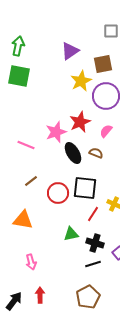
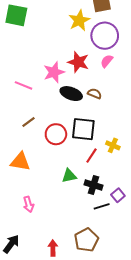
red star: (80, 122) -> (78, 62), turned -30
pink semicircle: (106, 131) -> (107, 61), moved
black ellipse: (73, 153) -> (71, 94), turned -40
black line: (93, 264) -> (102, 206), moved
red arrow: (40, 295) -> (53, 248), moved

